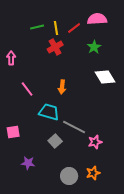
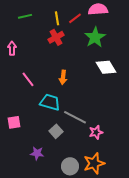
green line: (37, 27) -> (25, 16), moved
green star: (94, 47) -> (95, 37), size x1.5
purple star: (28, 163) -> (37, 153), moved
orange star: (93, 173) -> (94, 163), size x1.5

